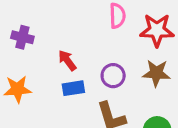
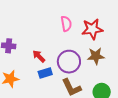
purple circle: (113, 76) -> (69, 62), size x1.5

